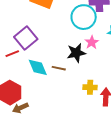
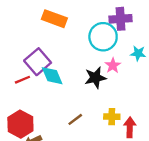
cyan diamond: (38, 67) -> (52, 76), moved
brown line: (59, 68) -> (75, 119), moved, turned -48

